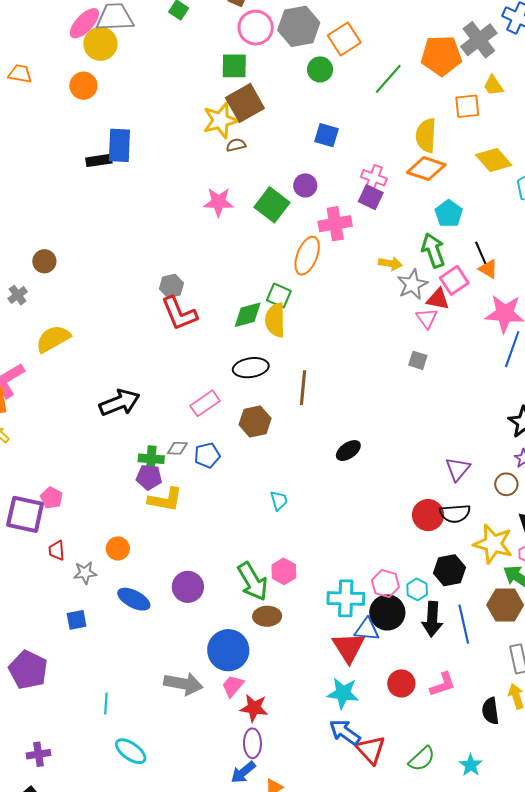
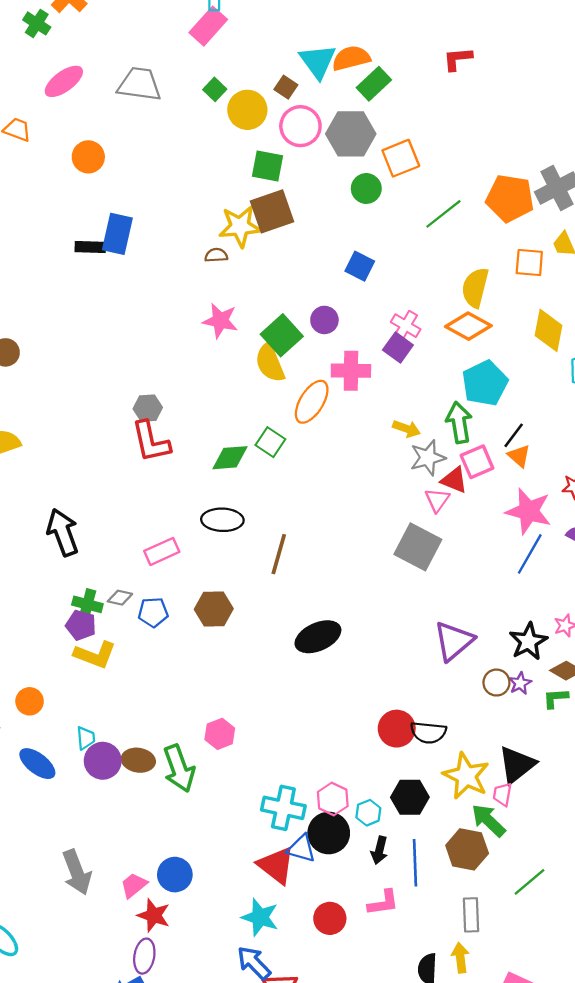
pink ellipse: (84, 23) -> (64, 81), moved
yellow circle: (100, 44) -> (247, 110), moved
brown semicircle: (236, 145) -> (216, 255), moved
yellow diamond: (494, 160) -> (549, 330), turned 42
cyan pentagon: (449, 214) -> (485, 383), size x1.4
black line: (481, 253) -> (514, 435), turned 50
yellow semicircle: (275, 320) -> (270, 363), moved, turned -32
gray square: (418, 360) -> (418, 547), size x2.0
black arrow: (120, 403) -> (63, 532), turned -99
brown hexagon: (255, 421) -> (214, 609), moved
black ellipse: (348, 451) -> (318, 637), size x1.5
purple triangle: (458, 469) -> (454, 641), moved, size x1.4
brown circle: (506, 484) -> (496, 683), moved
cyan trapezoid: (279, 501) -> (86, 738), moved
pink hexagon: (284, 571) -> (220, 734), moved
brown ellipse: (267, 616) -> (138, 760), moved
black arrow: (432, 619) -> (379, 850), size x0.7
red triangle: (349, 647) -> (276, 865), turned -30
blue circle: (228, 650) -> (175, 875), moved, size x0.7
gray arrow: (183, 684) -> (77, 872), turned 48
pink L-shape: (443, 684) -> (383, 903), moved

